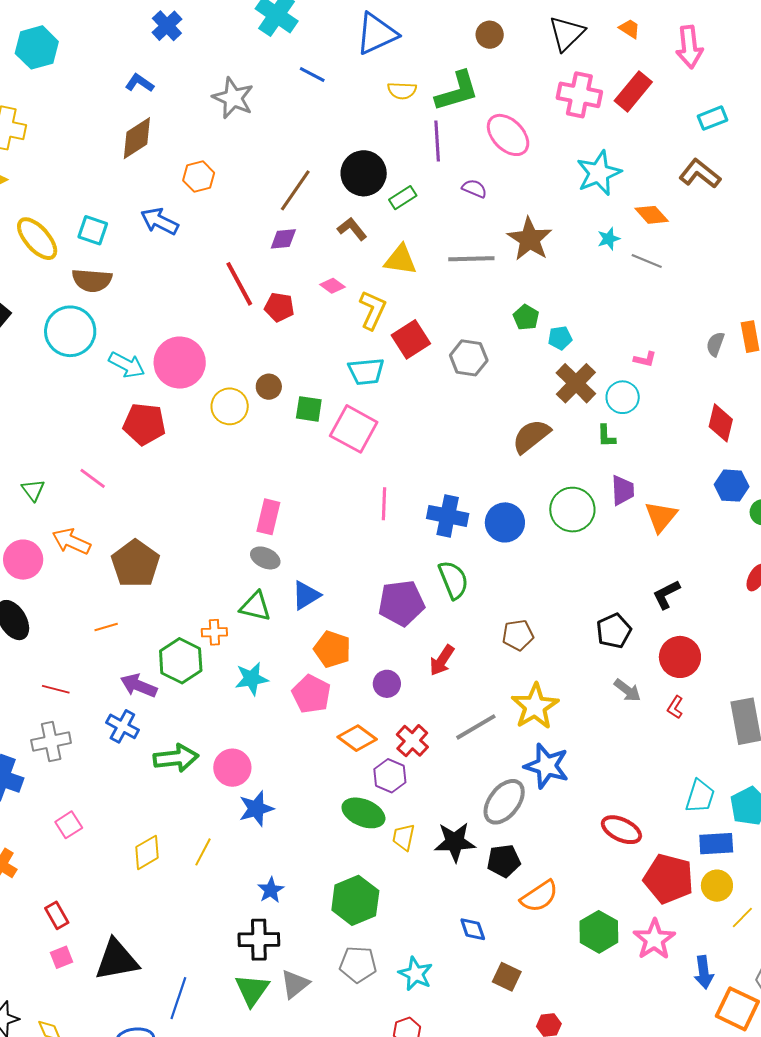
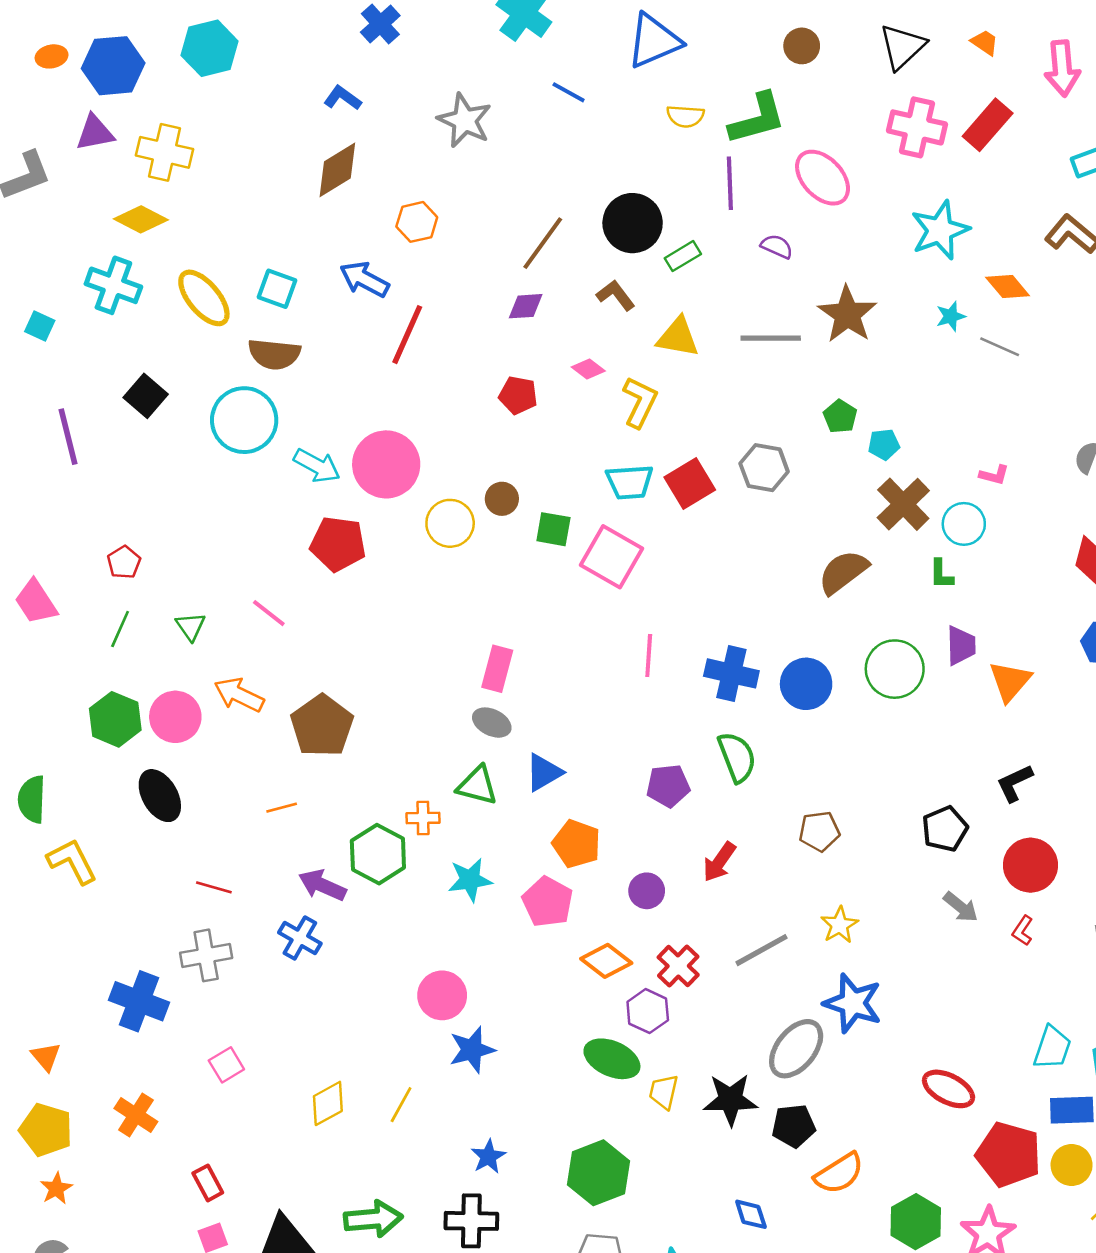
red line: (239, 284) -> (407, 335), moved, turned 51
red square: (411, 339) -> (690, 483), moved
purple pentagon: (401, 603) -> (668, 786), size x0.7
yellow star: (535, 706) -> (839, 925), size x0.6
green arrow: (176, 758) -> (373, 1219), moved

